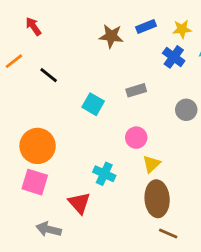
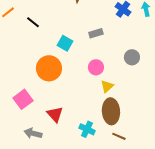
gray circle: (186, 110) -> (132, 57), moved
orange circle: (38, 146) -> (49, 68), moved
cyan cross: (104, 174) -> (87, 129), moved
pink square: (35, 182) -> (23, 99), turned 36

